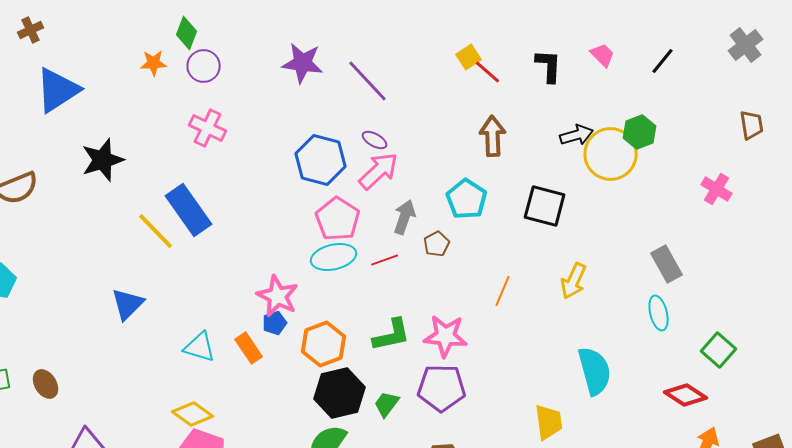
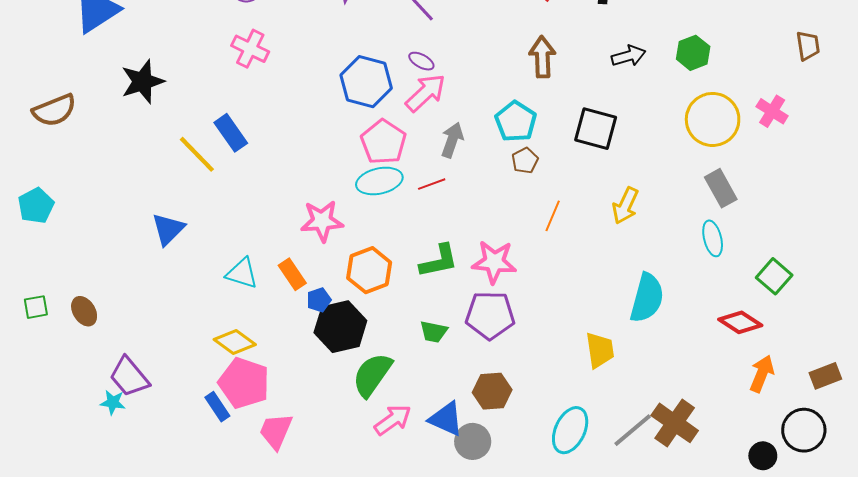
yellow circle: (611, 154) -> (713, 119), moved
blue rectangle: (189, 210) -> (231, 133), size x0.7
brown pentagon: (437, 244) -> (525, 160), moved
pink star: (278, 296) -> (322, 221), turned -30
blue pentagon: (275, 323) -> (319, 300), moved
cyan semicircle: (595, 371) -> (647, 298), turned 30
black hexagon: (340, 393) -> (340, 327), moved
green trapezoid: (387, 404) -> (434, 332), turned -116

